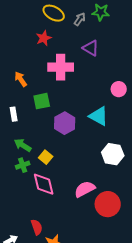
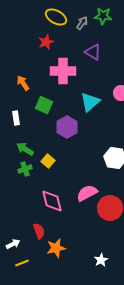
green square: (42, 101) -> (44, 105), turned 36
cyan triangle: (99, 116) -> (90, 102), moved, turned 50
pink diamond: (44, 184) -> (52, 201), moved

